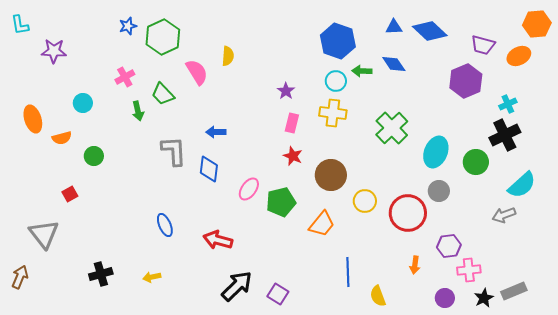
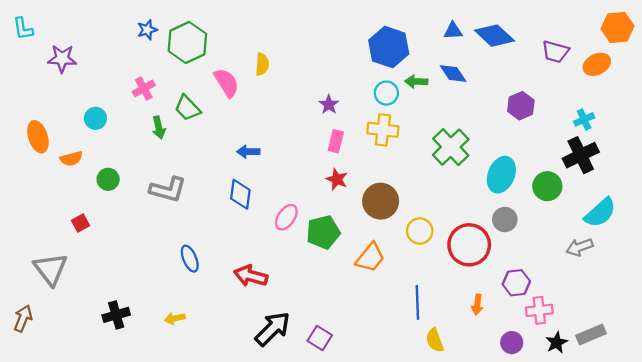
purple hexagon: (466, 81) -> (521, 106), moved, size x0.7
gray L-shape: (174, 151) -> (168, 190), moved, turned 108
blue line: (348, 272) -> (417, 302), moved

